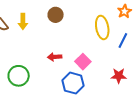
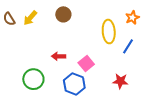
yellow arrow: (23, 21) -> (30, 18), turned 35
green circle: (19, 76) -> (33, 79), moved

